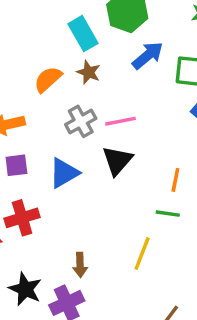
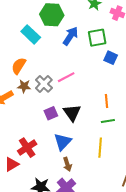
brown star: (89, 72) -> (24, 86), moved
black triangle: (117, 161) -> (72, 113), moved
purple square: (16, 165) -> (51, 113), moved
blue triangle: (64, 173) -> (63, 142), moved

